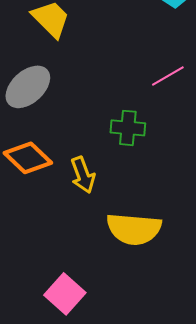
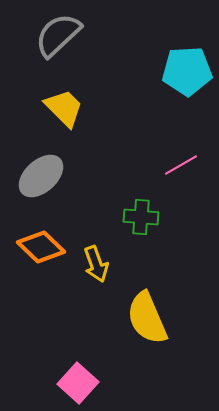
yellow semicircle: (134, 229) -> (147, 318), turned 62

